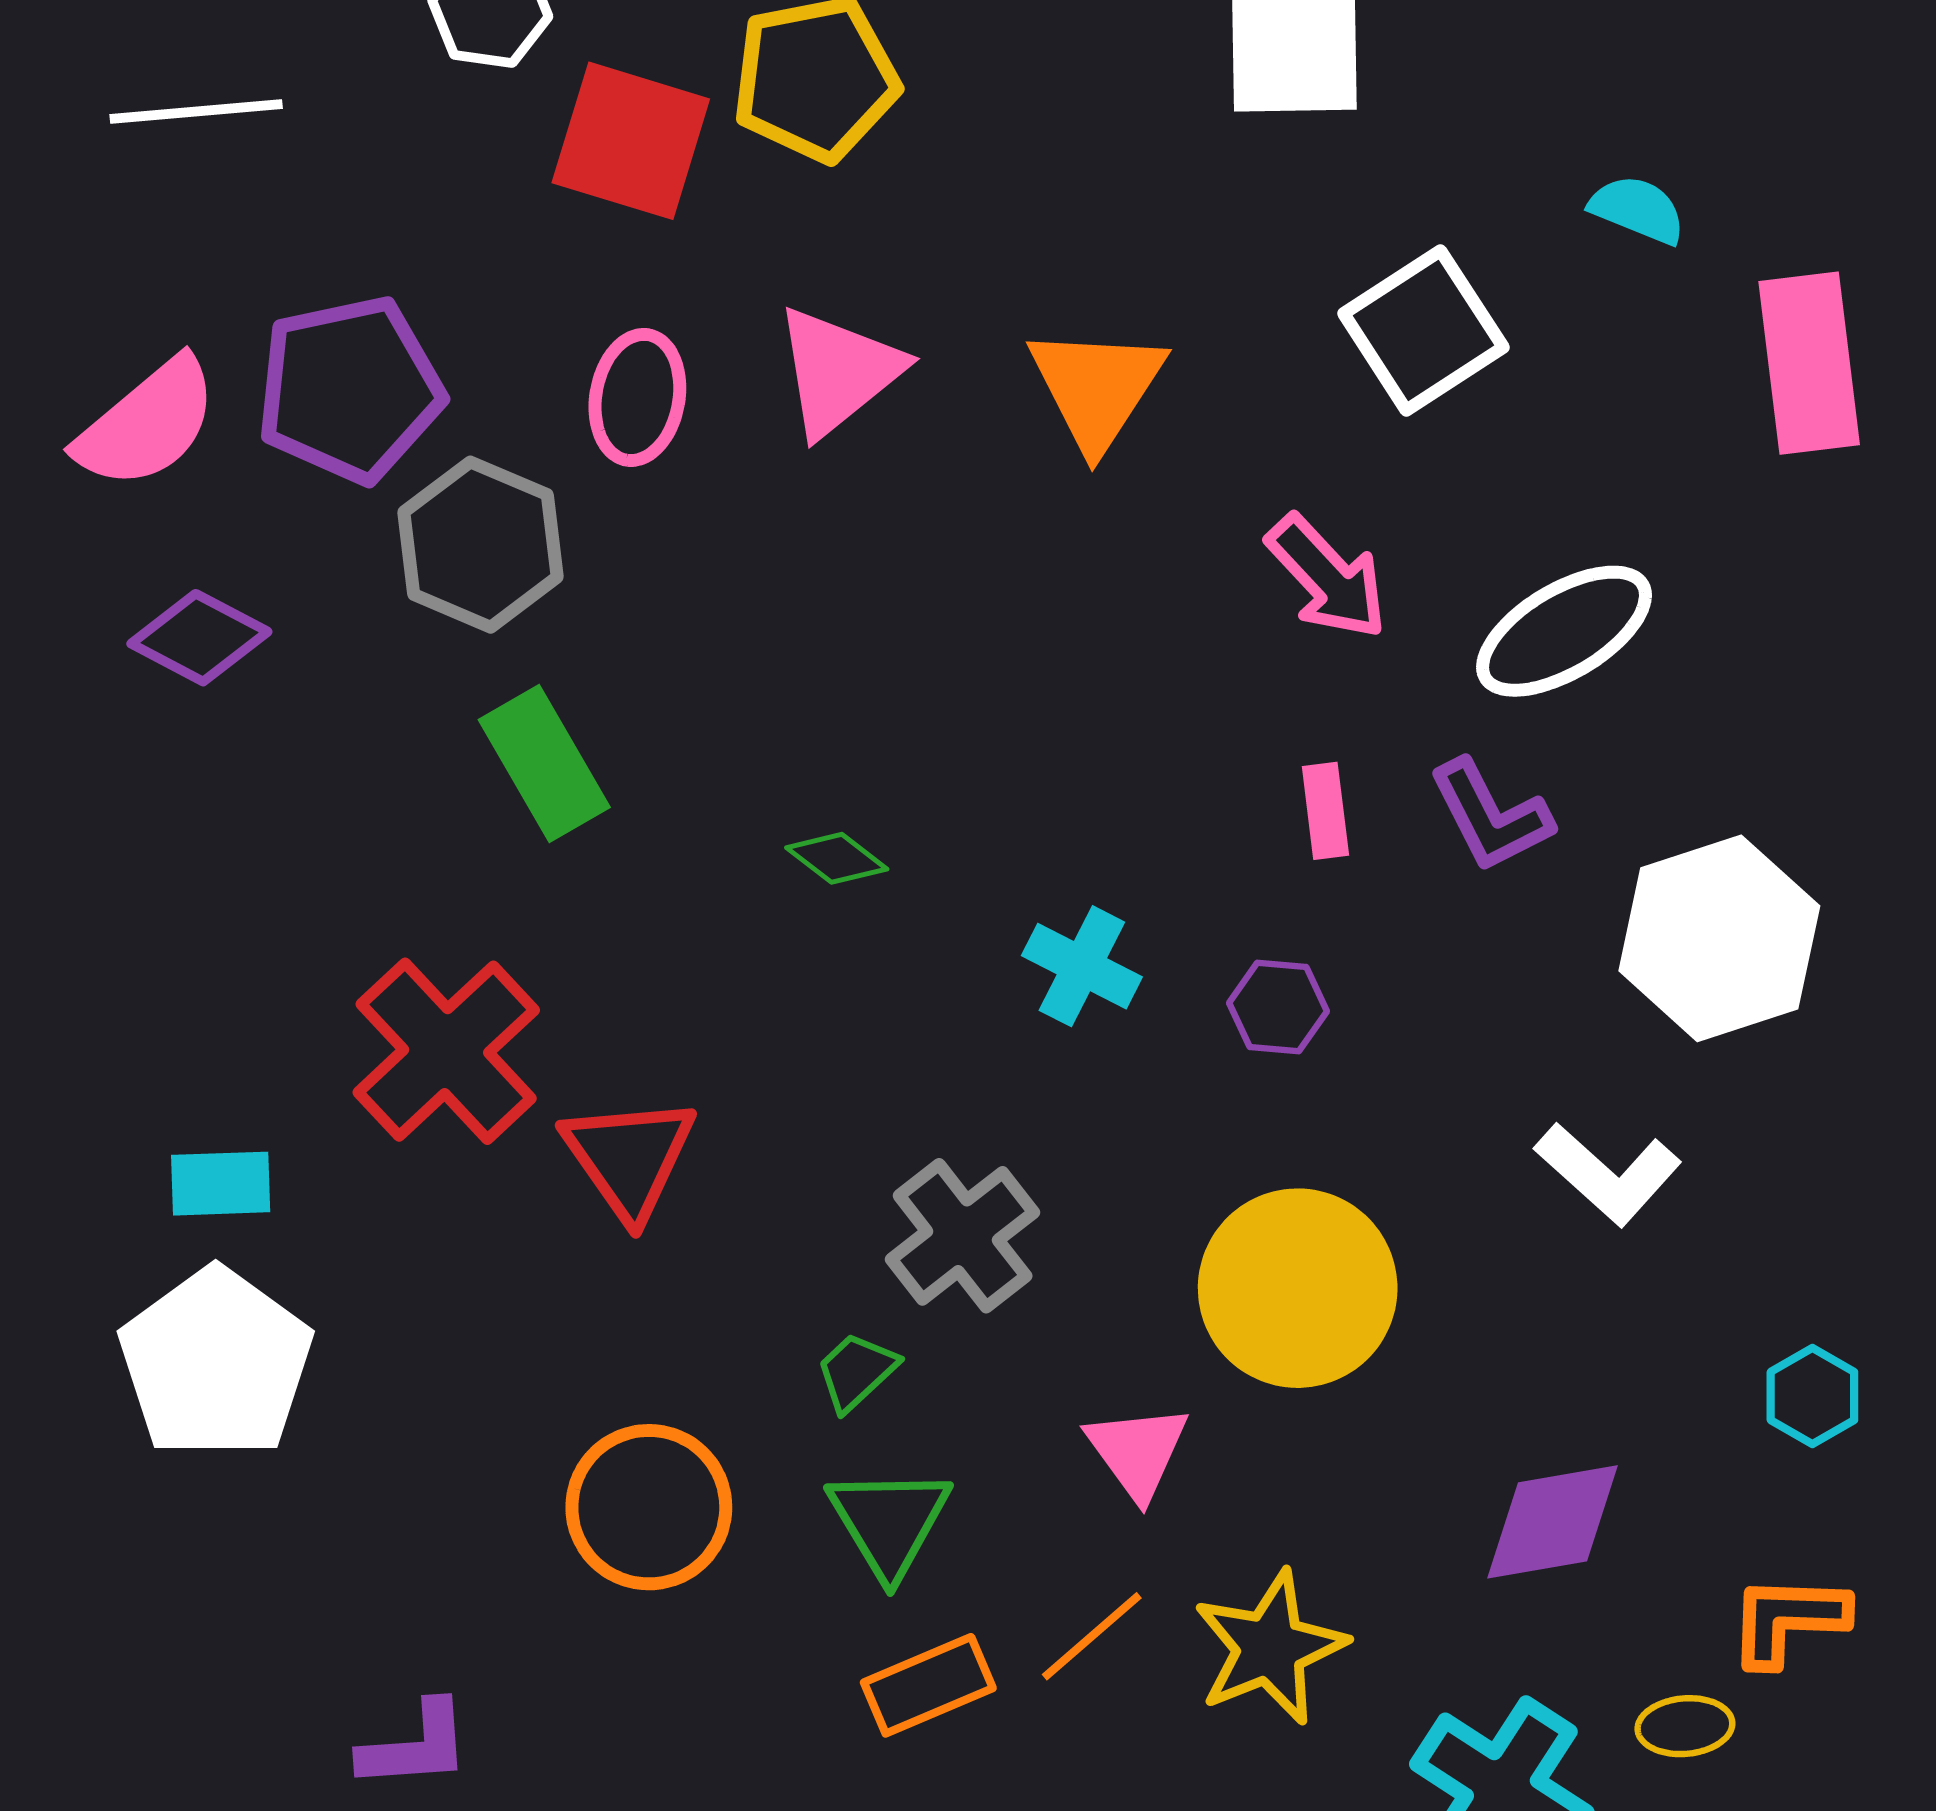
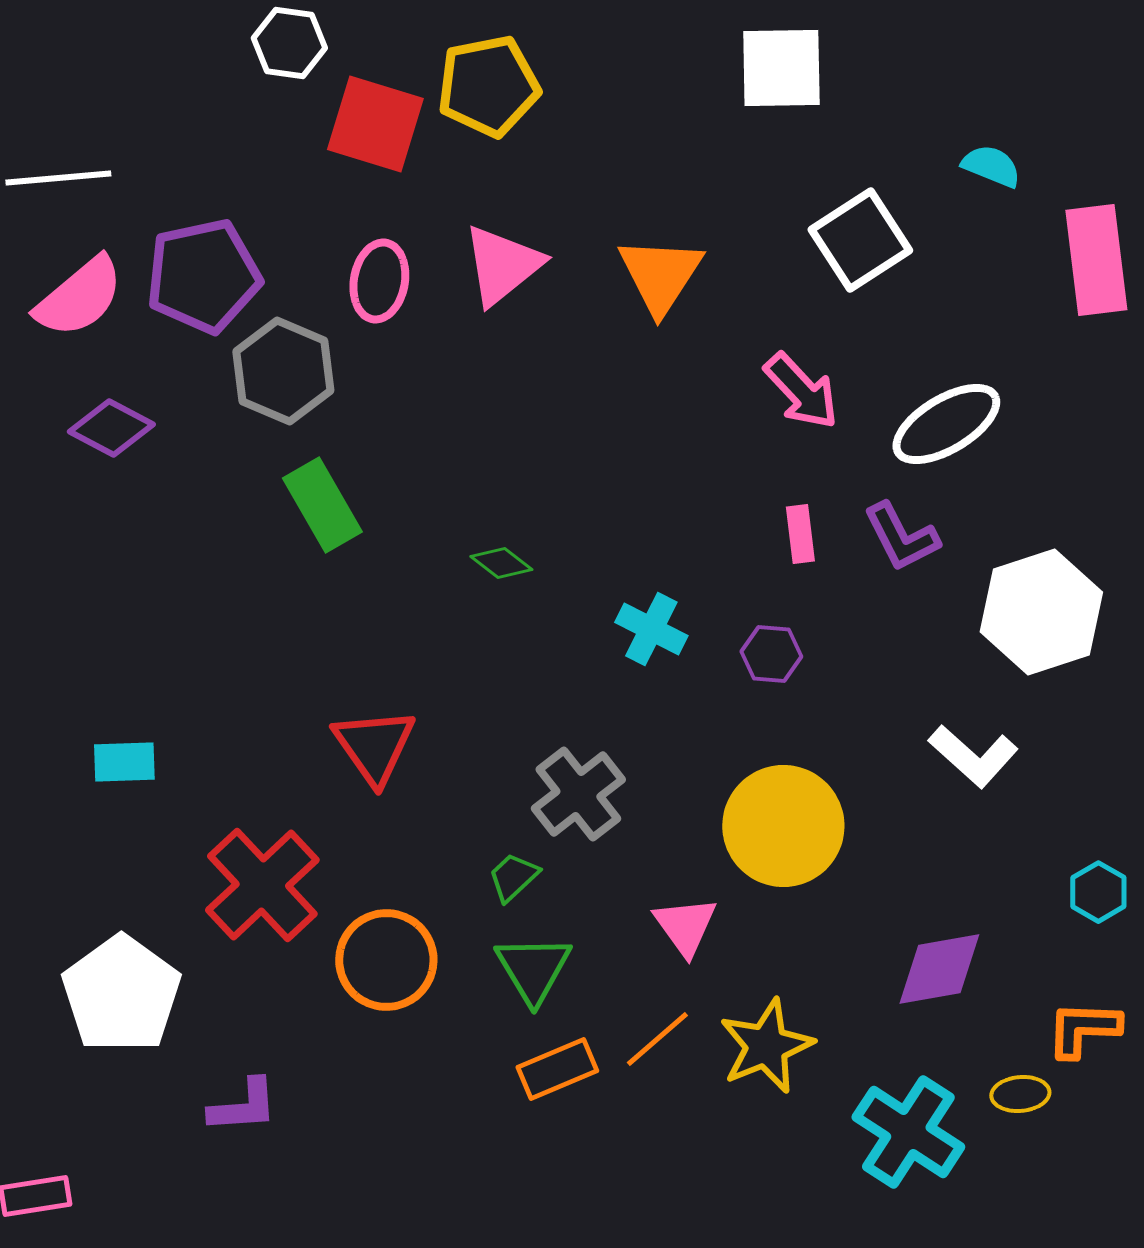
white line: (196, 111) -> (58, 178), moved
red cross: (446, 1051) -> (262, 885), moved
white pentagon: (216, 1363) -> (121, 994), moved

